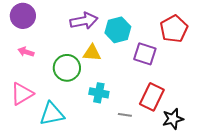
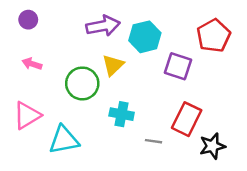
purple circle: (23, 16) -> (28, 20), size x0.6
yellow triangle: (92, 53) -> (113, 65), turned -48

